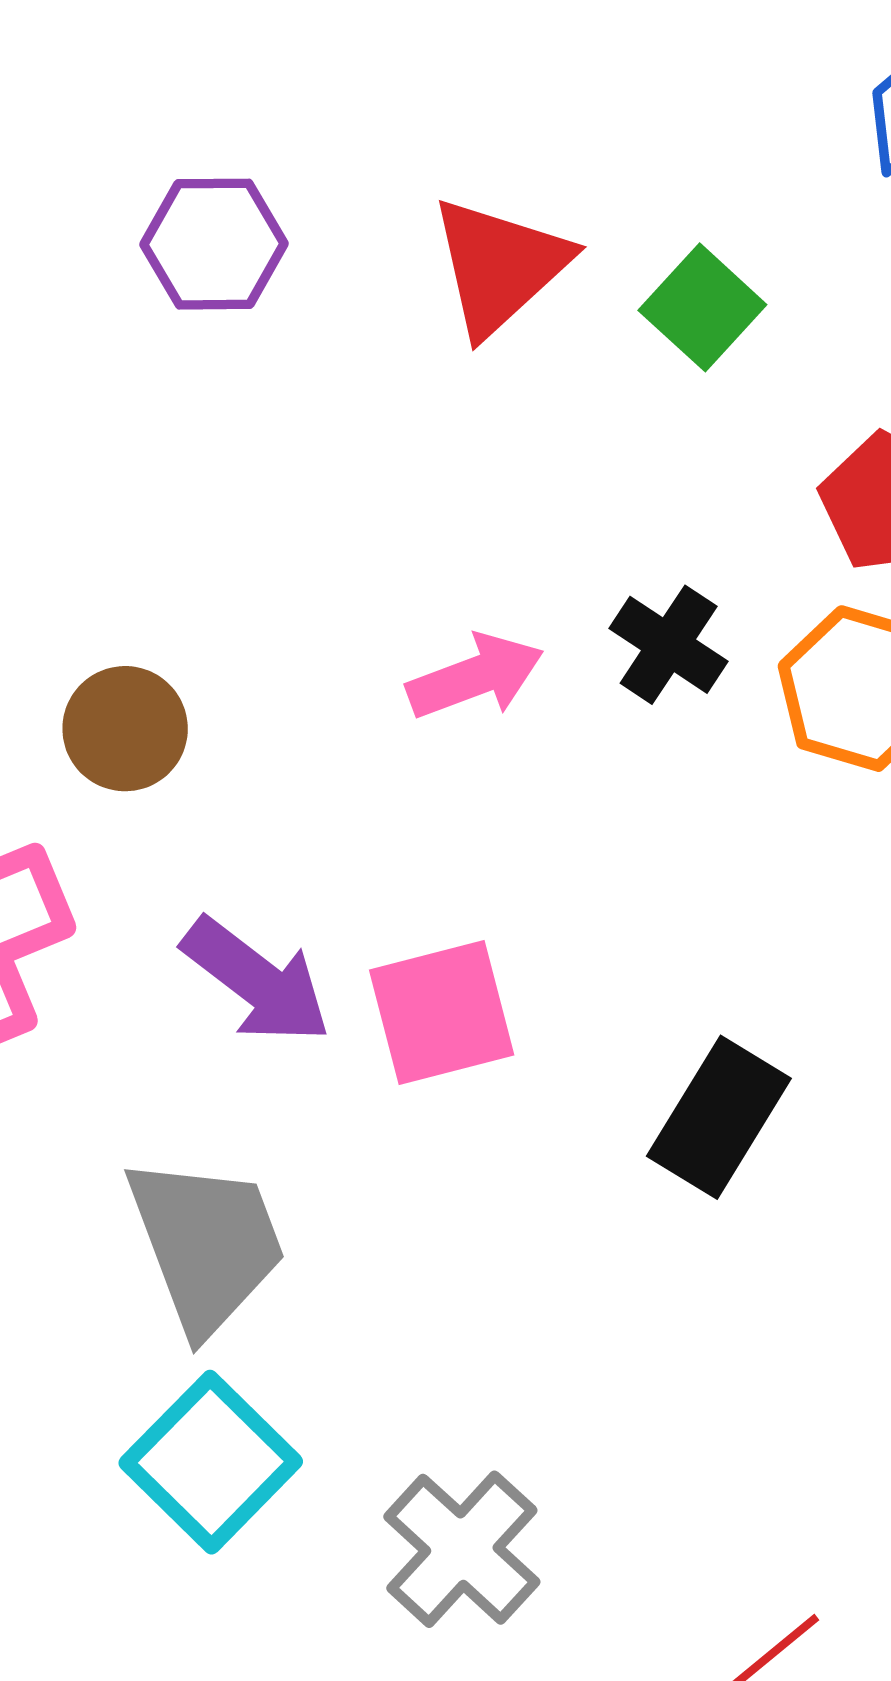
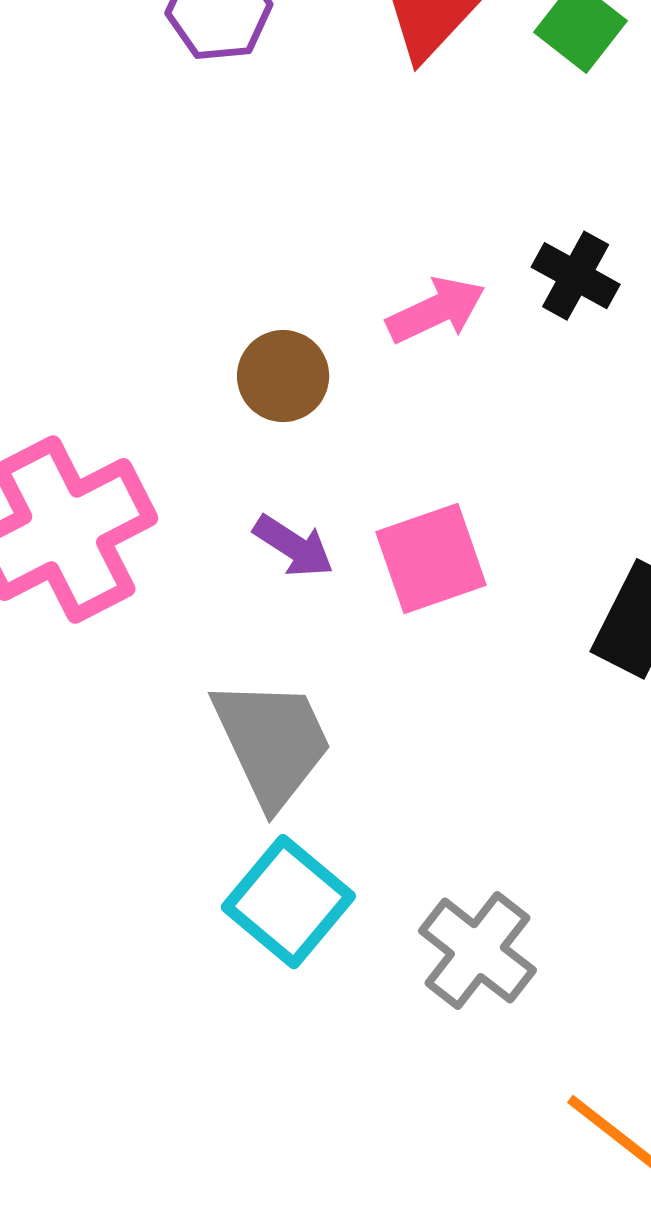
brown circle: (125, 729) -> (283, 376), moved
purple arrow: (257, 981) -> (294, 546), size x0.7

